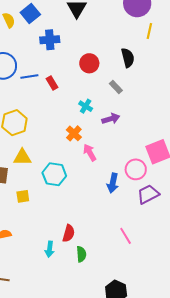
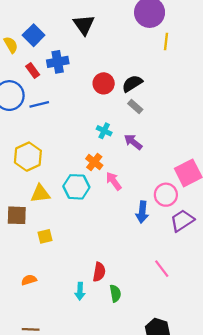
black semicircle: (128, 58) -> (132, 84), moved, turned -102
red rectangle: (52, 83) -> (33, 70), moved
purple arrow: (111, 119) -> (133, 142), turned -120
cyan hexagon: (54, 174) -> (76, 187), moved

